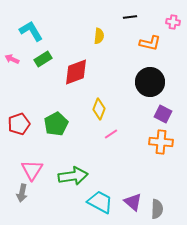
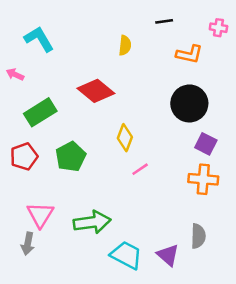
green rectangle: (43, 59) -> (40, 112), moved, size x1.4
red diamond: (76, 72) -> (96, 91), turned 60
gray semicircle: (157, 209) -> (198, 236), moved

